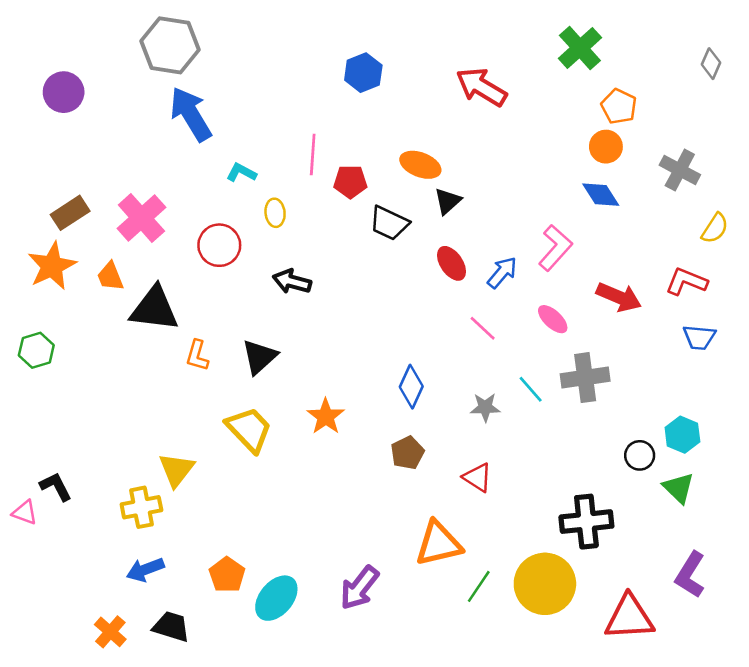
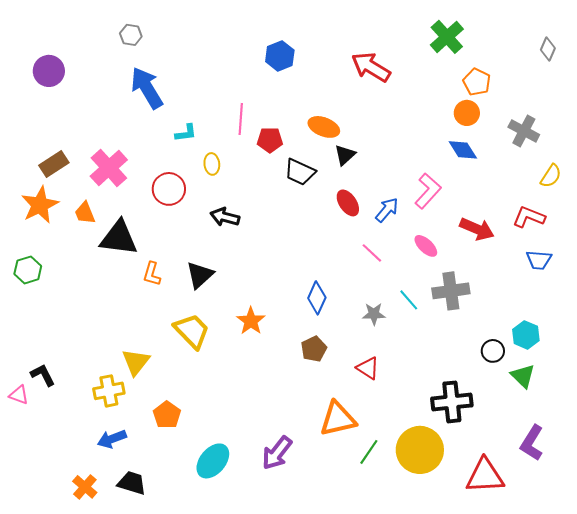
gray hexagon: (170, 45) -> (131, 35), size x0.5
cyan L-shape: (241, 173) -> (186, 133), turned 145
orange pentagon: (227, 575) -> (167, 415), moved

